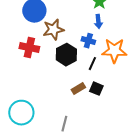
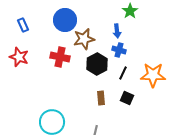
blue arrow: (98, 22) -> (117, 31), moved
orange star: (114, 51) -> (153, 75), moved
brown rectangle: (78, 89) -> (101, 98), moved, turned -64

